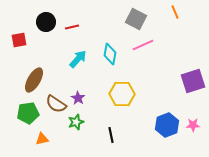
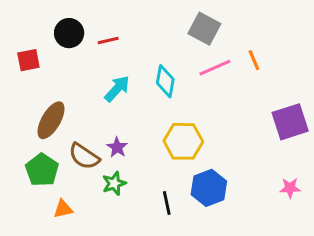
orange line: (175, 12) -> (254, 60), moved
green pentagon: (28, 113) -> (42, 170), turned -30
blue hexagon: (167, 125) -> (209, 188), moved

